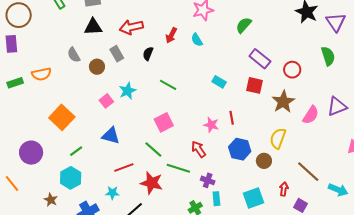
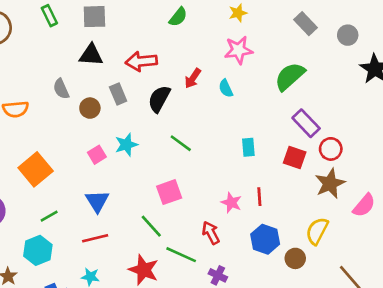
green semicircle: (244, 25) -> (290, 76), size x1.4
black semicircle: (148, 54) -> (159, 99), size x1.5
red circle: (292, 70) -> (331, 149), moved
cyan rectangle: (219, 82) -> (248, 147), turned 48
blue triangle: (111, 136) -> (97, 201), turned 36
red line: (124, 168) -> (95, 238), moved

